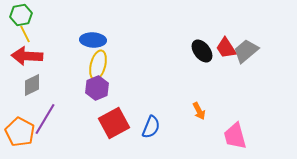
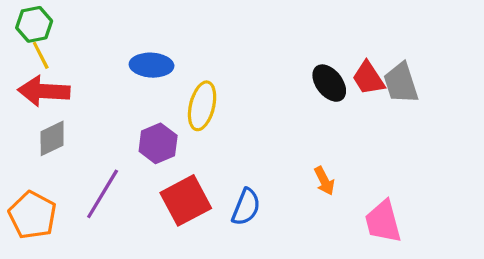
gray trapezoid: (246, 51) -> (401, 83), turned -68
yellow ellipse: (98, 65) -> (202, 106), moved
purple line: (45, 119) -> (103, 194), moved

